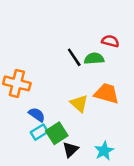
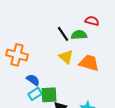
yellow triangle: (79, 103) -> (66, 57), moved
green square: (57, 133) -> (49, 95), turned 30

